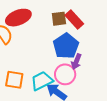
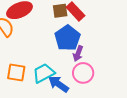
pink circle: (65, 74) -> (83, 73), moved

